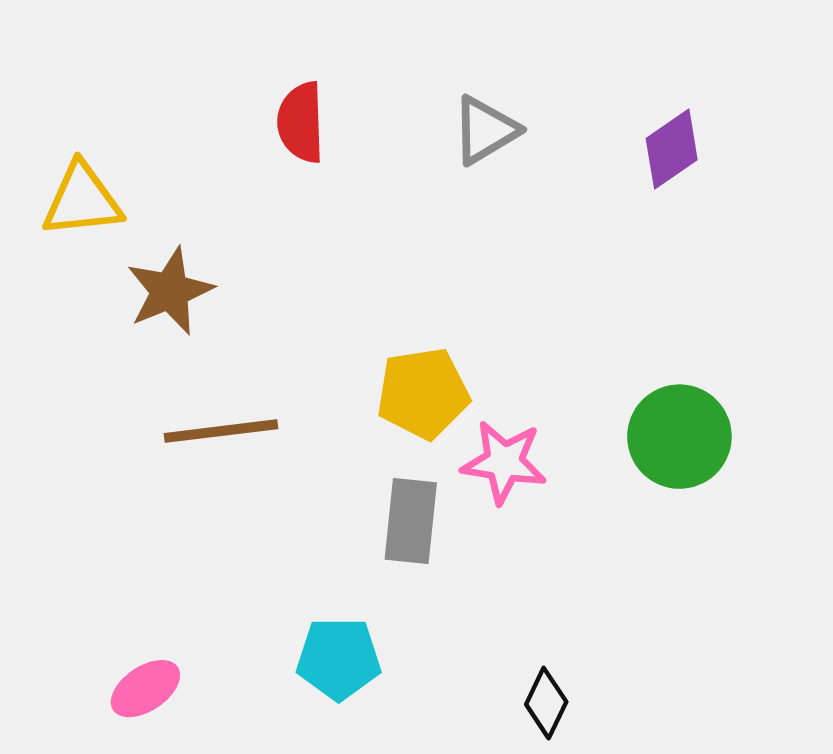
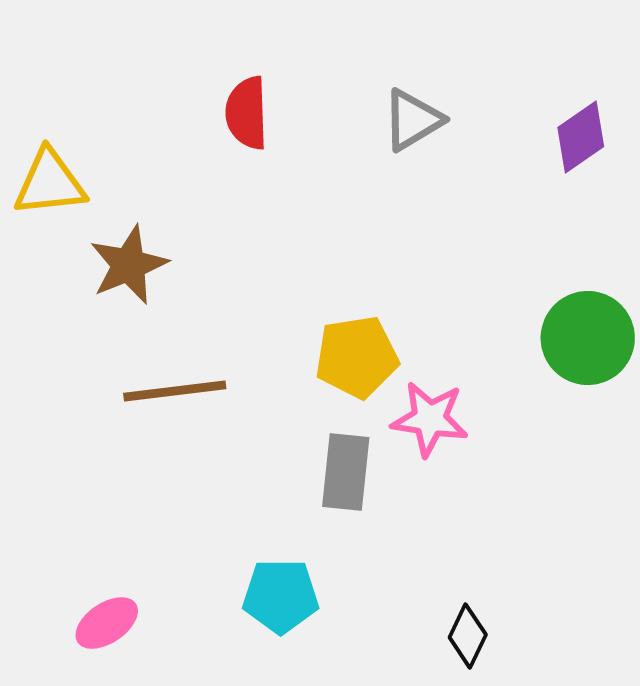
green circle: (679, 437) -> (588, 338), moved

